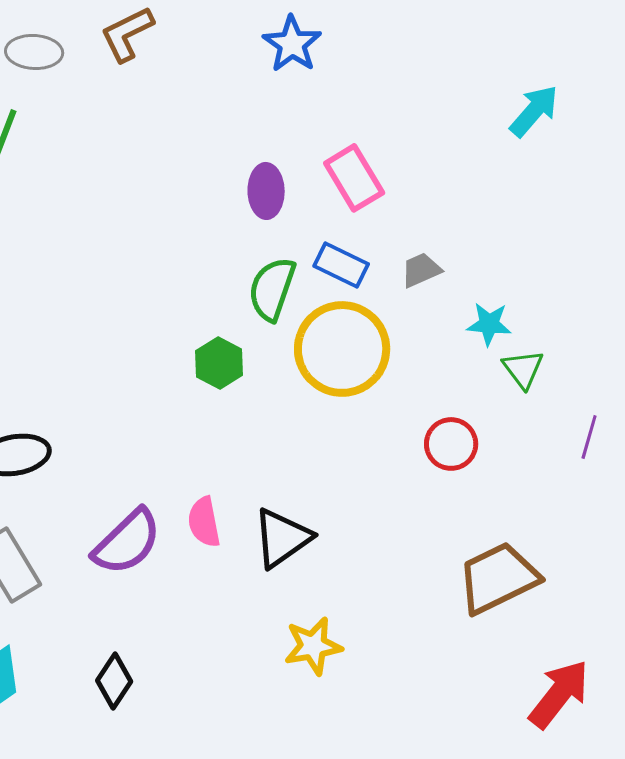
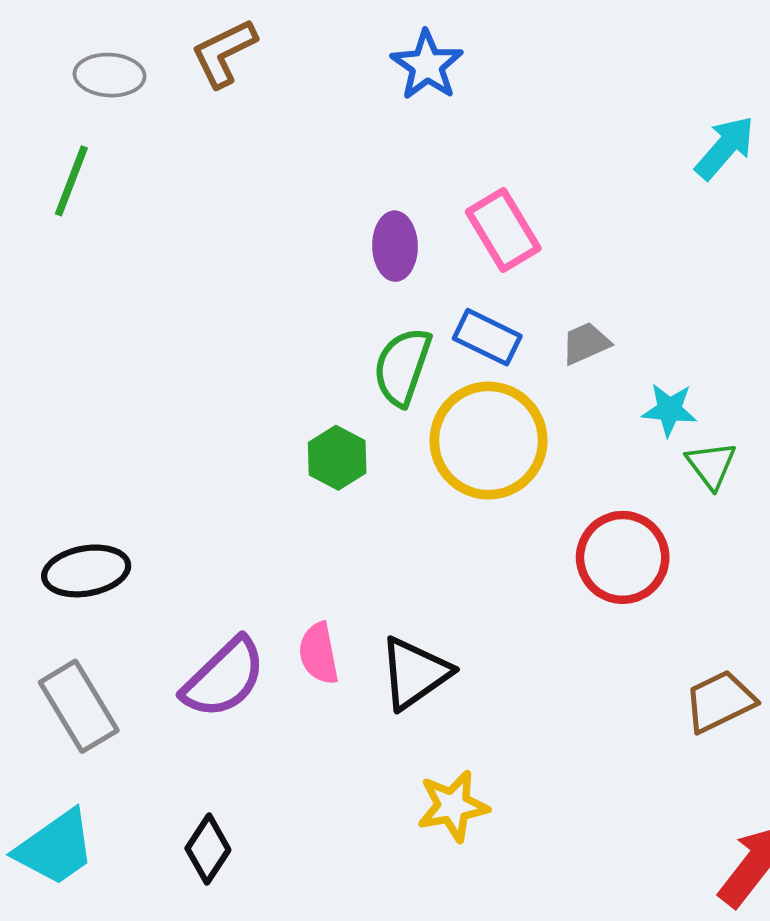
red circle: (451, 444) -> (623, 557), size x1.4
brown trapezoid: (498, 578) -> (720, 701), moved, size x0.7

